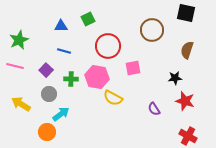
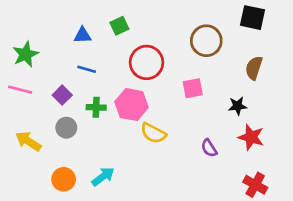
pink square: (133, 68) -> (193, 88), moved
cyan arrow: (61, 114) -> (103, 177), moved

